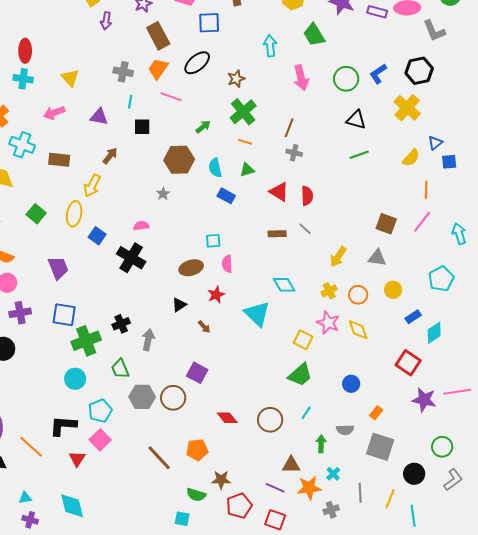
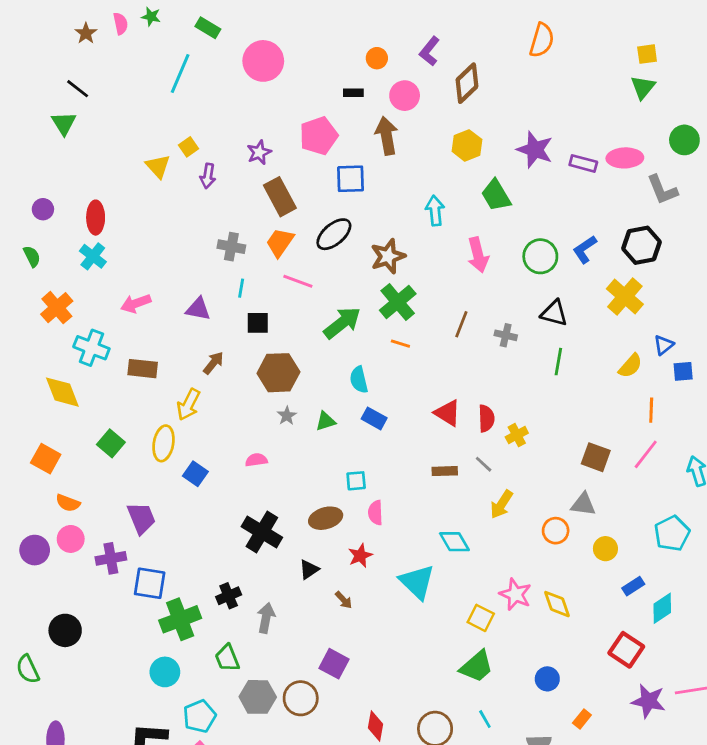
yellow triangle: (70, 78) -> (158, 166), moved
cyan cross: (23, 79) -> (93, 256), turned 30
brown star: (236, 79) -> (388, 256), size x1.4
green arrow: (203, 127) -> (342, 323), size x1.8
gray cross: (294, 153) -> (506, 335), moved
green line: (359, 155) -> (558, 362), turned -60
brown hexagon: (179, 160) -> (278, 373), moved
green triangle: (247, 170) -> (326, 421), moved
yellow arrow: (338, 257) -> (502, 504), moved
black cross: (131, 258) -> (262, 532), moved
yellow cross: (329, 291) -> (517, 435), moved
orange circle: (358, 295) -> (556, 531), moved
purple cross: (20, 313) -> (111, 558), moved
cyan line: (306, 413) -> (485, 719), turned -64
red diamond: (227, 418) -> (375, 726), turned 50

